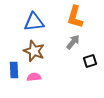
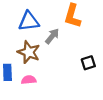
gray arrow: (73, 42) -> (52, 36), moved

